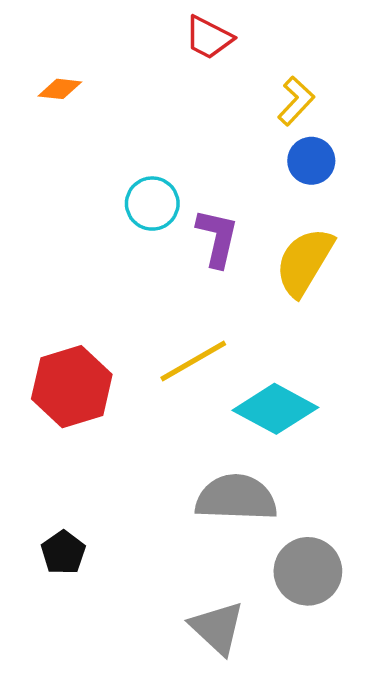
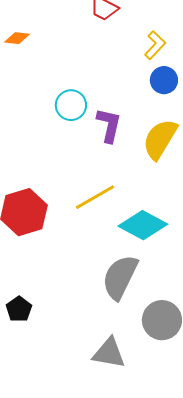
gray semicircle: (236, 498) -> (120, 277), turned -66
gray triangle: (217, 628) -> (109, 353), turned -33

